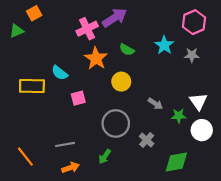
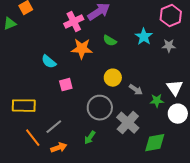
orange star: (96, 58) -> (82, 49), turned -30
yellow circle: (121, 82) -> (113, 78), moved
yellow rectangle: (32, 86) -> (24, 106), moved
gray cross: (147, 140) -> (128, 123), size x1.6
gray line: (65, 144) -> (54, 127), turned -30
orange line: (25, 157) -> (33, 138), moved

